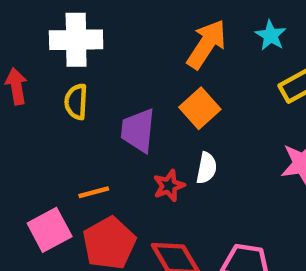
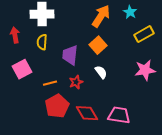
white semicircle: (206, 168) -> (101, 72), turned -48
red star: (169, 186) -> (76, 82), moved
pink square: (50, 230) -> (22, 69), moved

